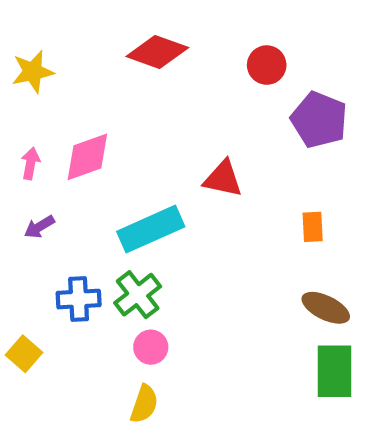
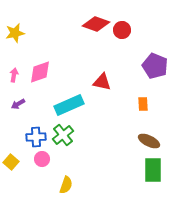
red diamond: (157, 52) -> (96, 24), moved
purple pentagon: (319, 120) -> (155, 66), moved
pink circle: (151, 347) -> (42, 159), moved

